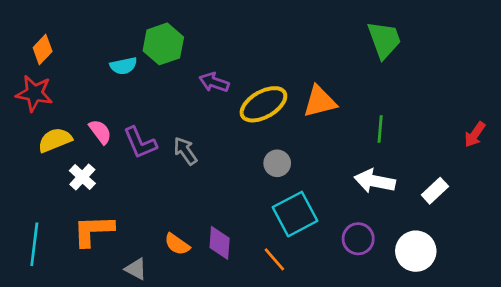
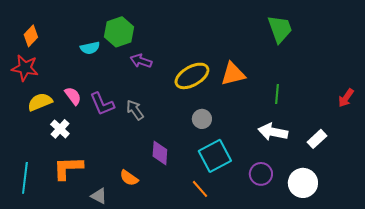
purple arrow: (214, 82) -> (141, 61), moved
purple diamond: (220, 243) -> (160, 153), moved

